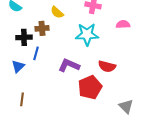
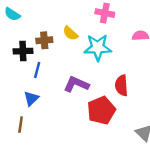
yellow semicircle: (57, 12) -> (70, 33), moved
blue triangle: (18, 66) -> (31, 98), moved
red semicircle: (107, 66) -> (121, 85), turned 72

